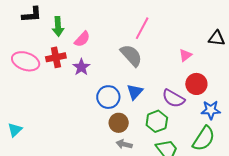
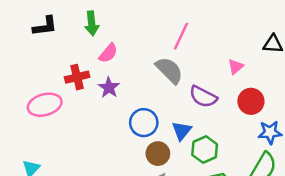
green arrow: (58, 26) -> (92, 23), moved
pink ellipse: (26, 61) -> (45, 105), moved, turned -32
blue triangle: (135, 92) -> (182, 131), moved
purple semicircle: (173, 98) -> (203, 97), moved

